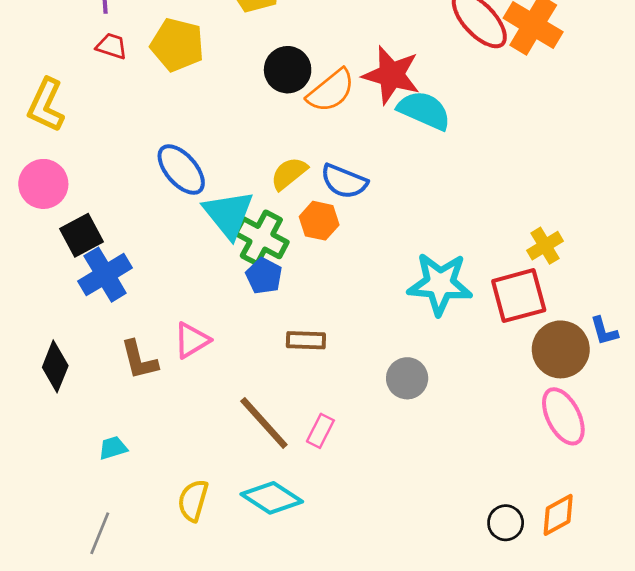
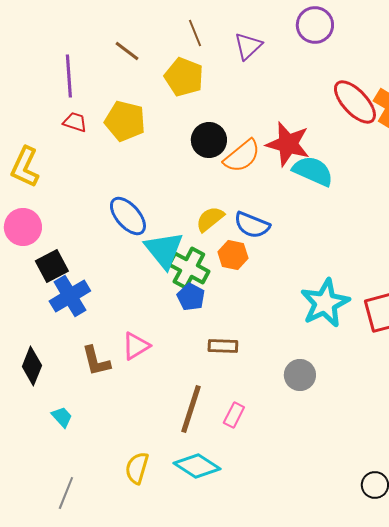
cyan star: (440, 284) -> (325, 303), turned -30
brown line: (264, 423) -> (191, 409), turned 60
cyan trapezoid: (113, 448) -> (62, 417), moved, turned 65

